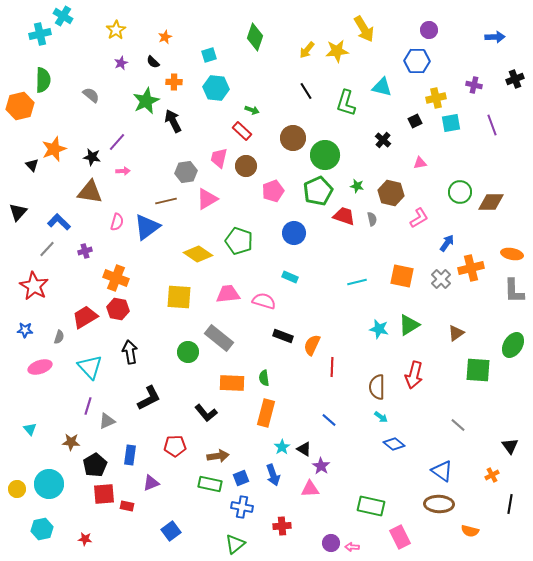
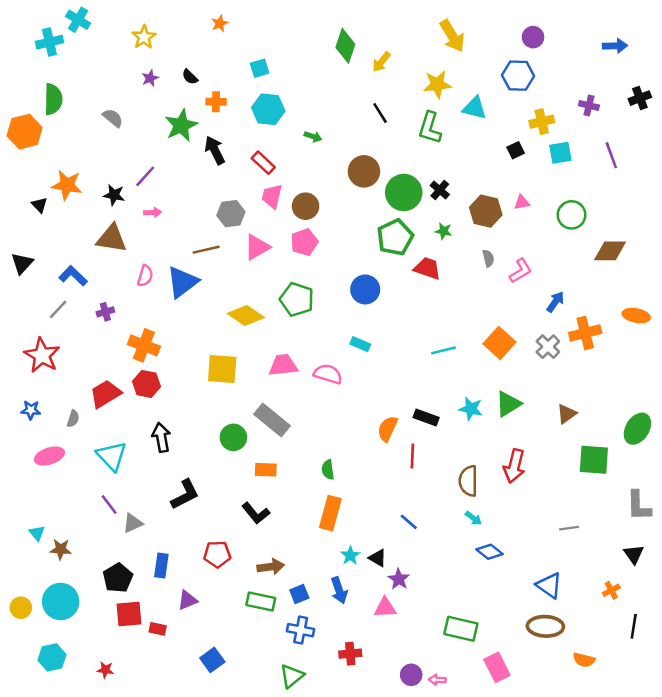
orange star: (165, 37) -> (220, 23), moved
green diamond: (255, 37) -> (345, 46), moved
yellow star: (337, 51) -> (437, 84), moved
red rectangle: (242, 131) -> (263, 163), moved
black cross: (383, 140) -> (440, 190), moved
orange star: (54, 149) -> (67, 185), turned 30
pink pentagon: (273, 191) -> (304, 242), moved
green circle: (460, 192) -> (572, 215), moved
brown hexagon: (391, 193) -> (486, 211), moved
gray semicircle: (372, 219) -> (488, 258), moved
orange square: (402, 276) -> (499, 343), turned 30
gray L-shape: (514, 291) -> (639, 506), moved
black rectangle: (283, 336) -> (426, 417), moved
orange rectangle: (232, 383) -> (266, 470), moved, size x0.7
purple line: (88, 406) -> (109, 505), turned -54
gray line: (458, 425) -> (569, 528), turned -49
brown star: (71, 442) -> (61, 549), moved

